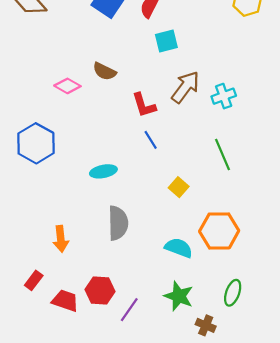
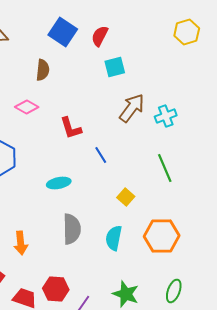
brown semicircle: (105, 71) -> (43, 70), moved, turned -110
red L-shape: (144, 105) -> (71, 128), moved
cyan semicircle: (179, 248) -> (114, 238), moved, turned -100

